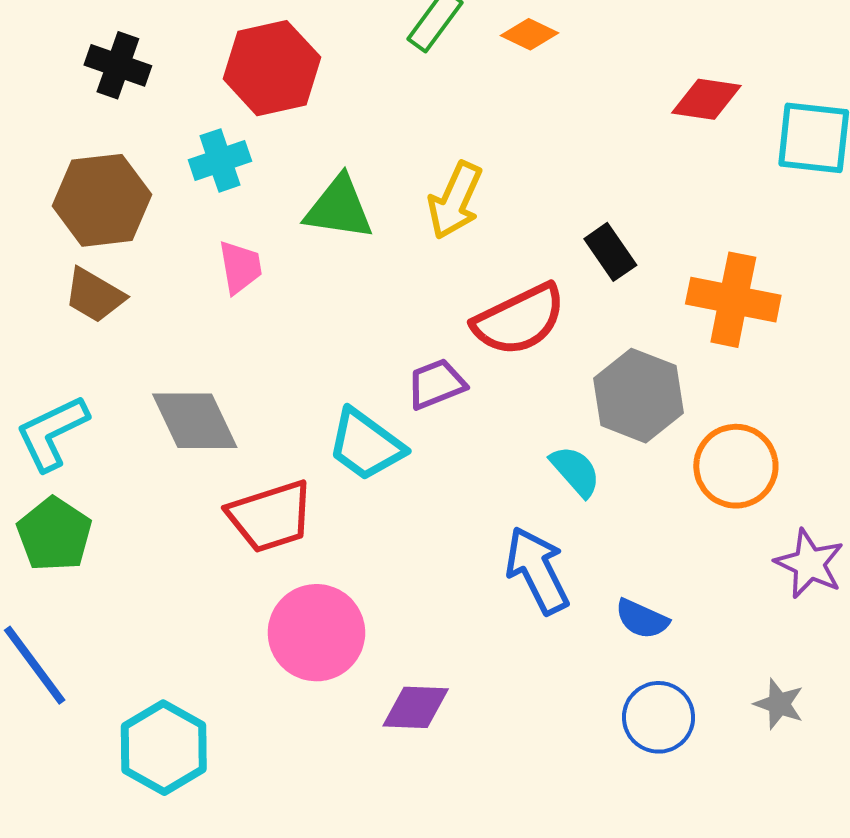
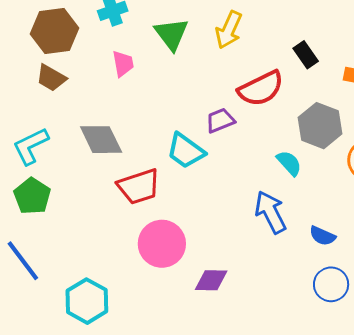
green triangle: (339, 208) -> (171, 34), turned 45

